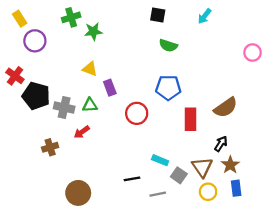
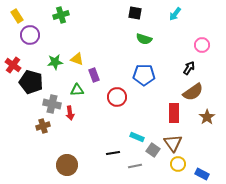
green star: (93, 31) -> (55, 62), moved
pink circle: (253, 53) -> (202, 45), moved
gray cross: (64, 108) -> (52, 104), moved
red rectangle: (191, 119) -> (174, 113), moved
red arrow: (82, 132) -> (70, 113), turned -64
black arrow: (221, 144) -> (189, 68), moved
brown star: (230, 165) -> (207, 117), moved
blue rectangle: (236, 188) -> (202, 174), moved, turned -56

